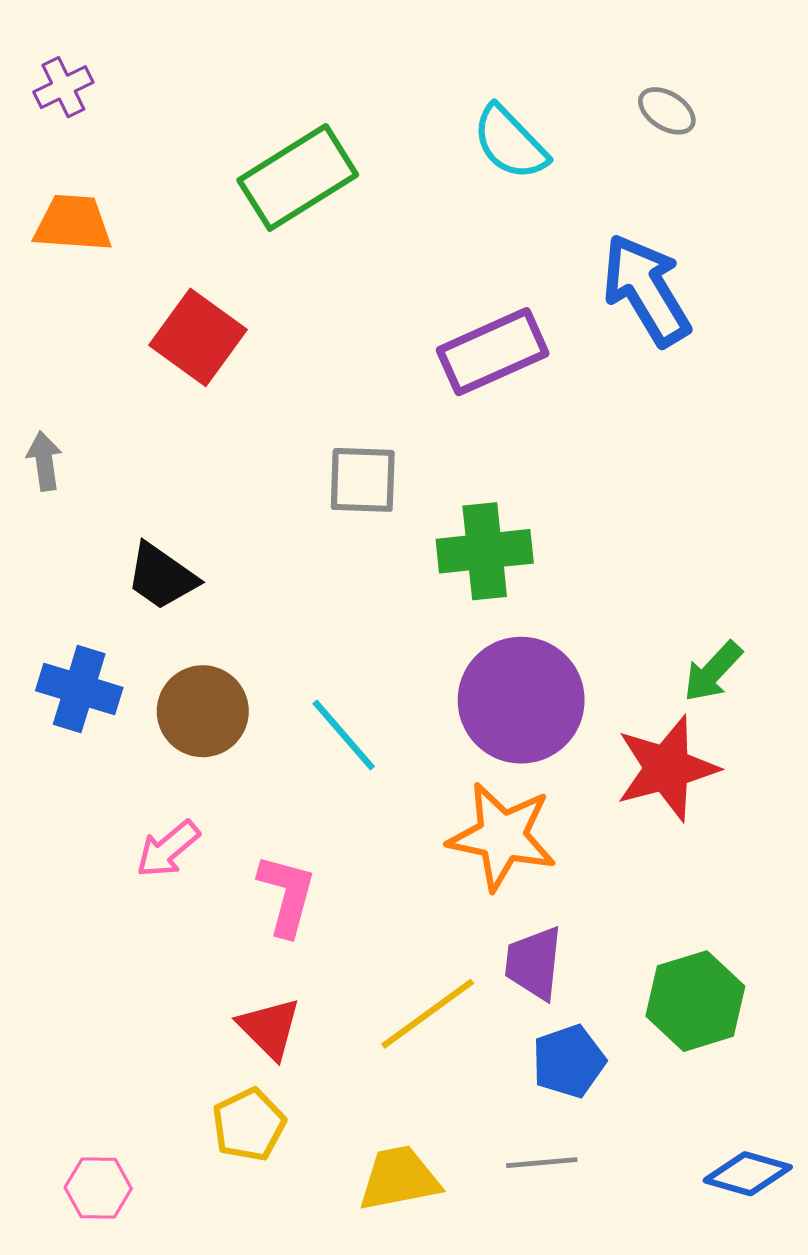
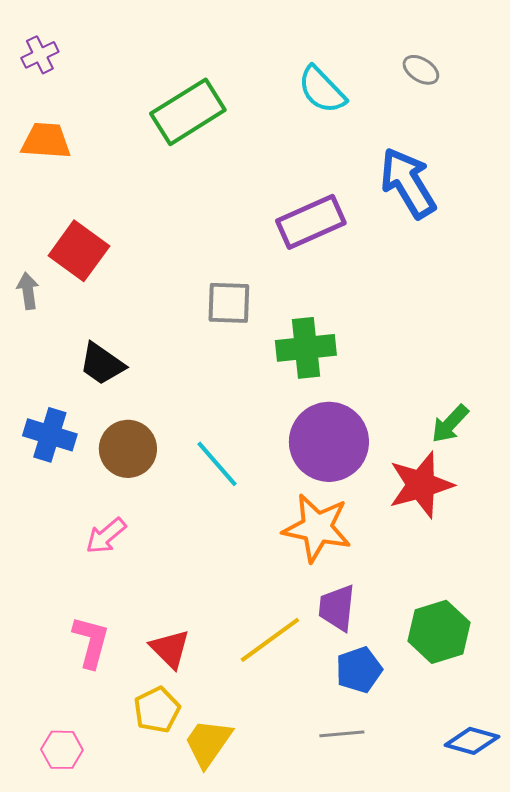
red square: (198, 337) -> (79, 251), moved
pink L-shape: (287, 895) -> (91, 642), moved
yellow trapezoid: (399, 1178) -> (208, 743), moved, turned -44

